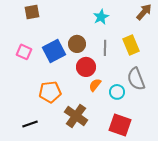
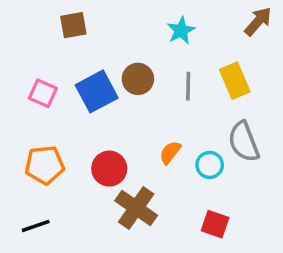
brown square: (32, 12) -> (73, 25), moved
red circle: (86, 67) -> (109, 169), moved
orange pentagon: (50, 92) -> (45, 165), moved
black line: (30, 124) -> (36, 226), moved
red square: (120, 125) -> (215, 224), size x0.7

